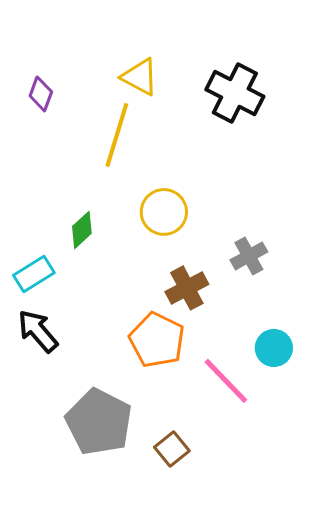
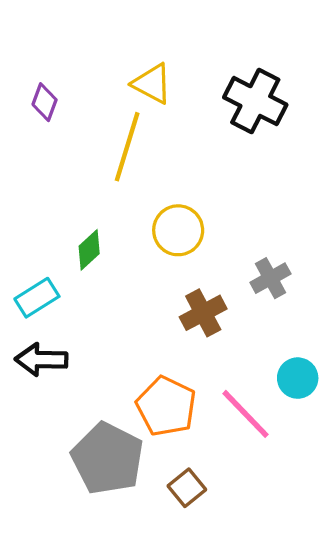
black arrow: (38, 331) -> (41, 360), turned -48
orange pentagon: (157, 340) -> (166, 406), moved

